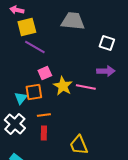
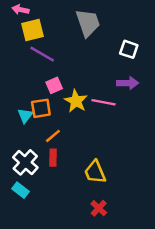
gray trapezoid: (73, 21) -> (88, 23), turned 65
orange line: (44, 115) -> (53, 136), turned -32
white cross: (15, 124) -> (25, 162), moved

